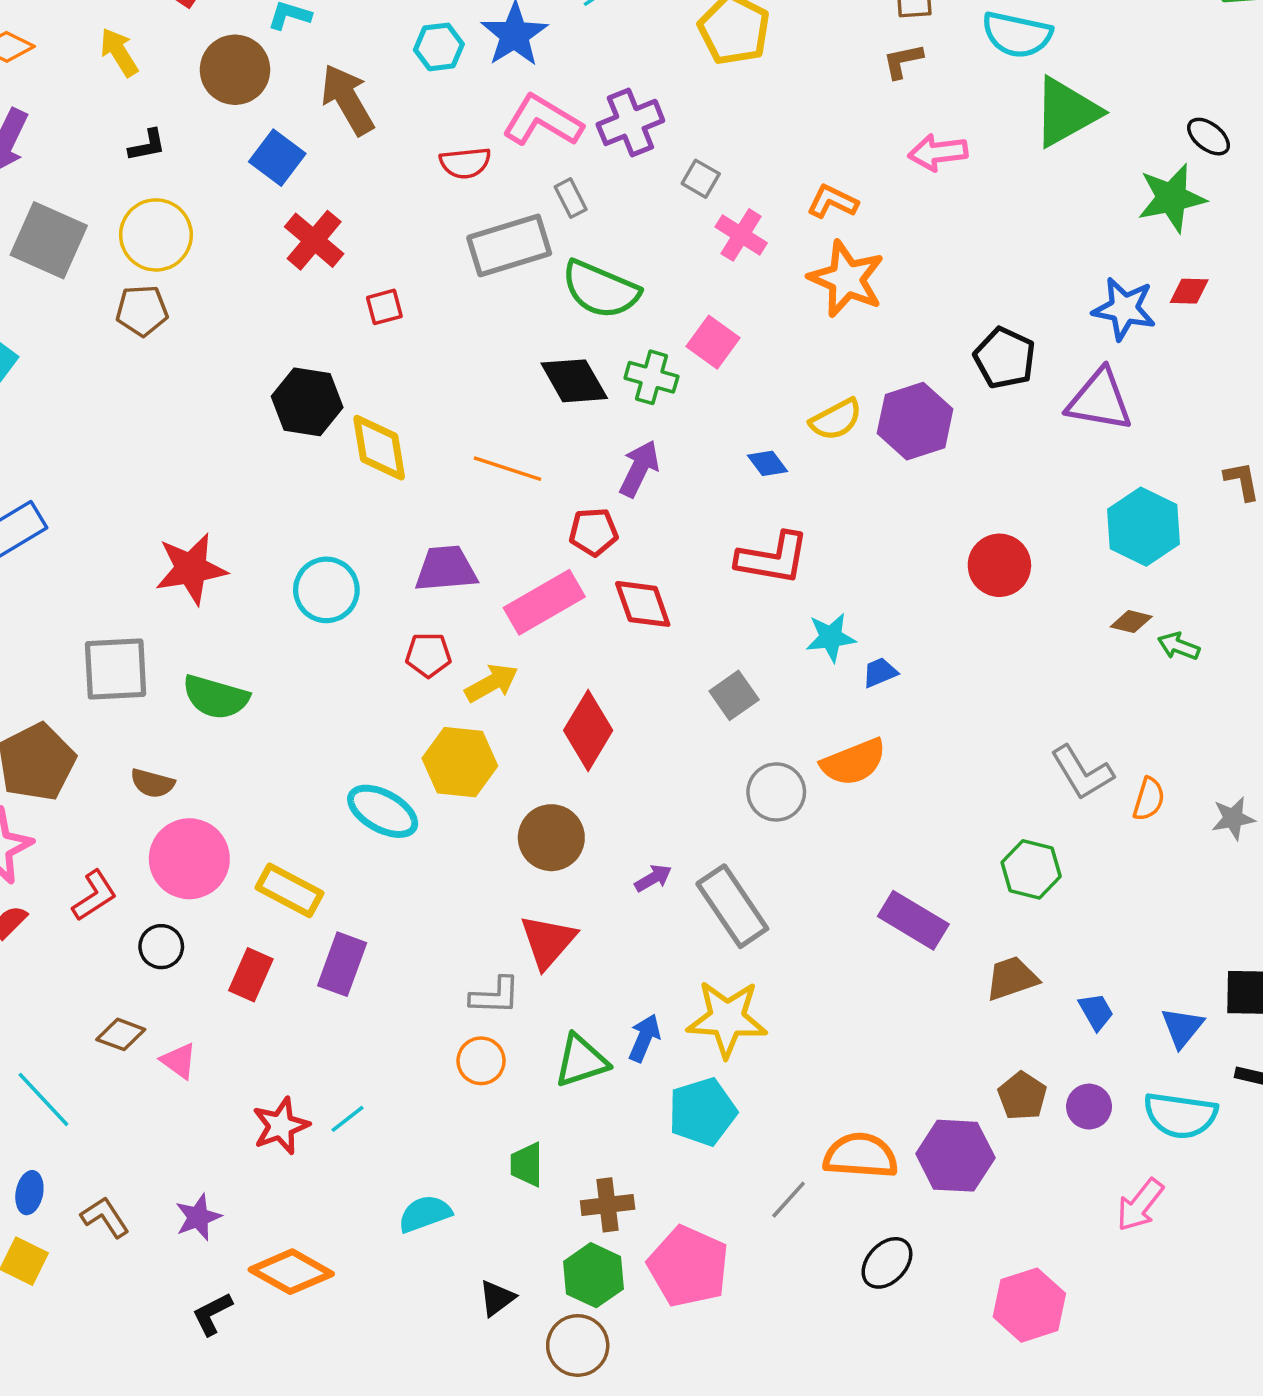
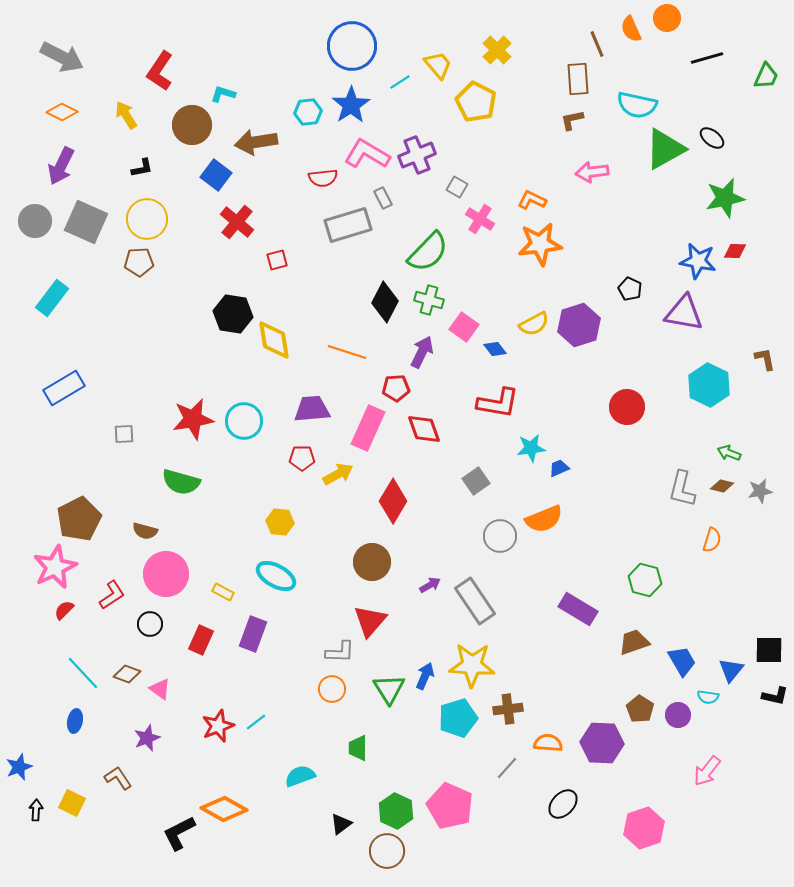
brown arrow: (347, 100) -> (256, 142), turned -69
black ellipse: (1209, 137) -> (712, 138), moved
orange star: (847, 279) -> (540, 244), turned -30
green semicircle: (601, 289) -> (428, 252), moved, turned -69
pink square: (713, 342) -> (464, 327), moved
black pentagon: (1005, 358) -> (630, 289), size x0.7
black diamond: (574, 381) -> (385, 302), turned 57
red star: (191, 569) -> (193, 419), moved
pink rectangle: (544, 602) -> (368, 428), turned -36
brown diamond: (1131, 622) -> (722, 486), moved
gray square: (116, 669) -> (124, 434), moved, size x0.5
yellow hexagon: (460, 762) -> (280, 522), moved, size x0.7
gray L-shape: (1082, 773) -> (682, 489), moved, turned 45
cyan ellipse: (383, 811) -> (276, 576), moved
gray star: (1233, 818) -> (760, 491), moved
yellow rectangle: (289, 890) -> (223, 592), size x0.6
blue trapezoid: (1096, 1012) -> (682, 661), size x1.4
green triangle: (581, 1061) -> (389, 689), turned -44
cyan line: (43, 1099) -> (83, 673), moved
cyan semicircle: (1180, 1115) -> (708, 697), moved, size x0.5
orange semicircle: (861, 1156) -> (548, 743), size x0.7
blue ellipse: (29, 1193) -> (75, 721), moved
brown cross: (608, 1205) -> (508, 709), moved
purple star: (198, 1217) -> (147, 738), moved
black L-shape: (212, 1314) -> (179, 833), size x1.4

